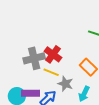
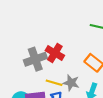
yellow line: (51, 72) -> (54, 83), moved

